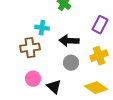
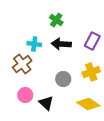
black arrow: (69, 41) -> (61, 44), moved
brown cross: (30, 48) -> (22, 64), turned -30

